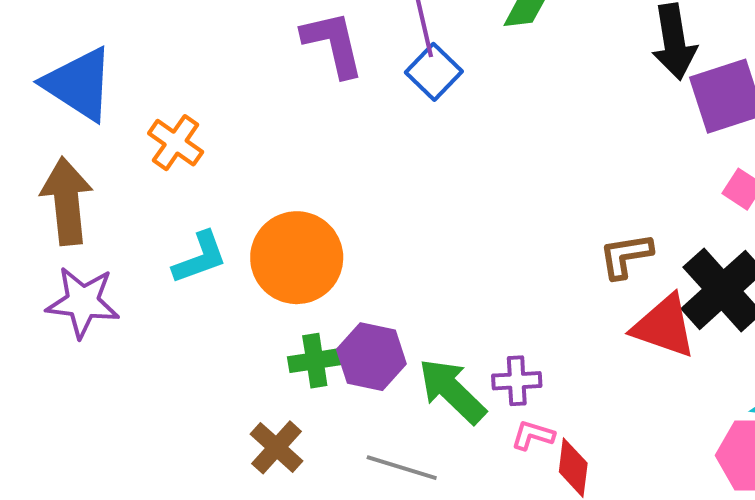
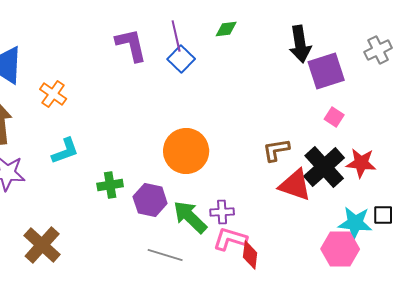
orange circle: (297, 258) -> (186, 151), moved
green cross: (315, 361) -> (110, 185), moved
pink L-shape: (533, 435) -> (230, 239), size x1.6
brown cross: (277, 447) -> (42, 245), moved, size x1.4

